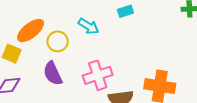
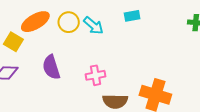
yellow circle: (58, 41) -> (69, 22), moved
pink cross: (98, 75) -> (96, 75), size x0.7

